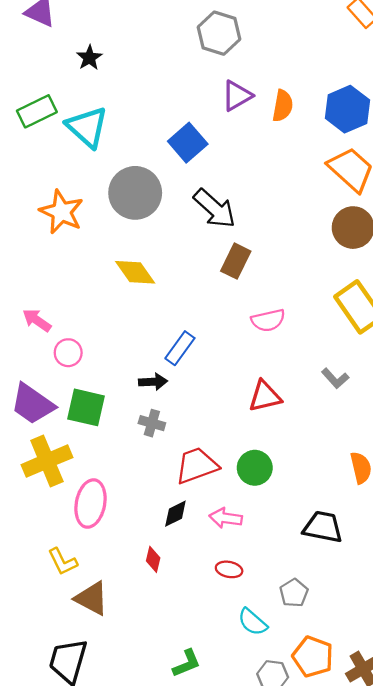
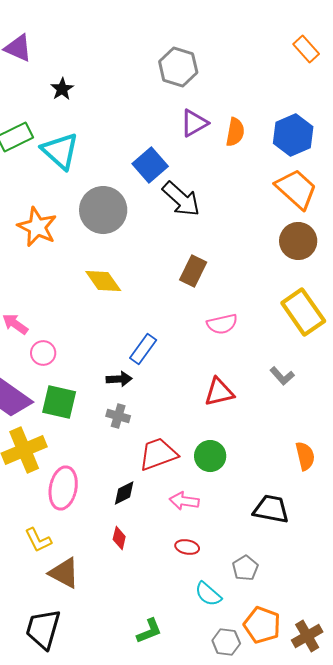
black arrow: (215, 209) -> (181, 199), moved
black diamond: (175, 514) -> (124, 493), moved

